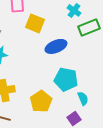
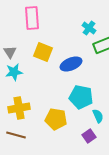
yellow square: (35, 23) -> (43, 52), moved
yellow pentagon: (41, 101) -> (56, 119), turned -30

